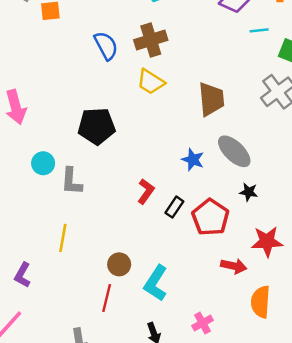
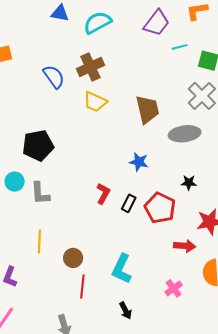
black pentagon: (97, 126) -> (38, 145), moved
gray ellipse: (234, 151) -> (185, 134), moved, turned -44
brown circle: (119, 264) -> (73, 258), moved
pink cross: (202, 323) -> (174, 288), moved

